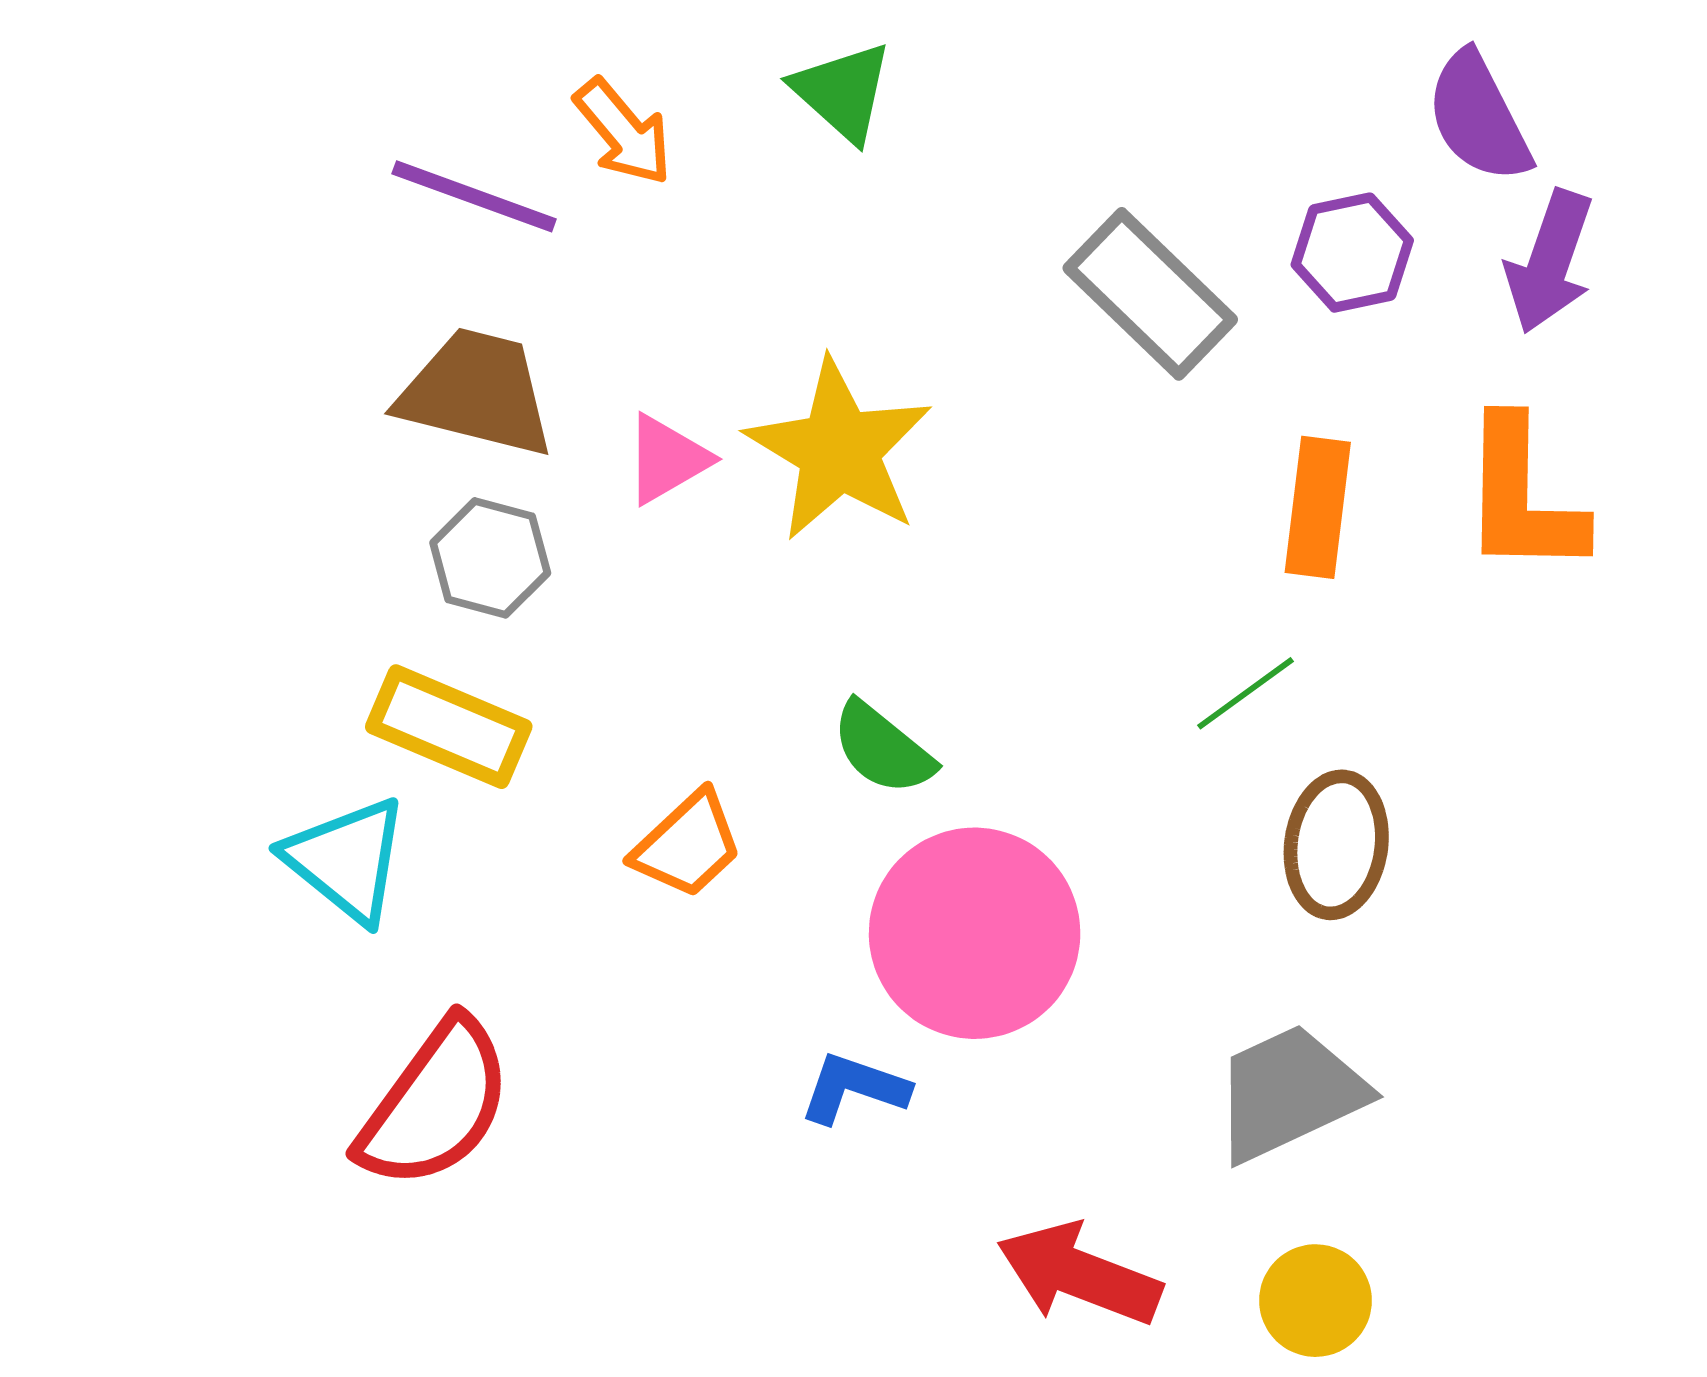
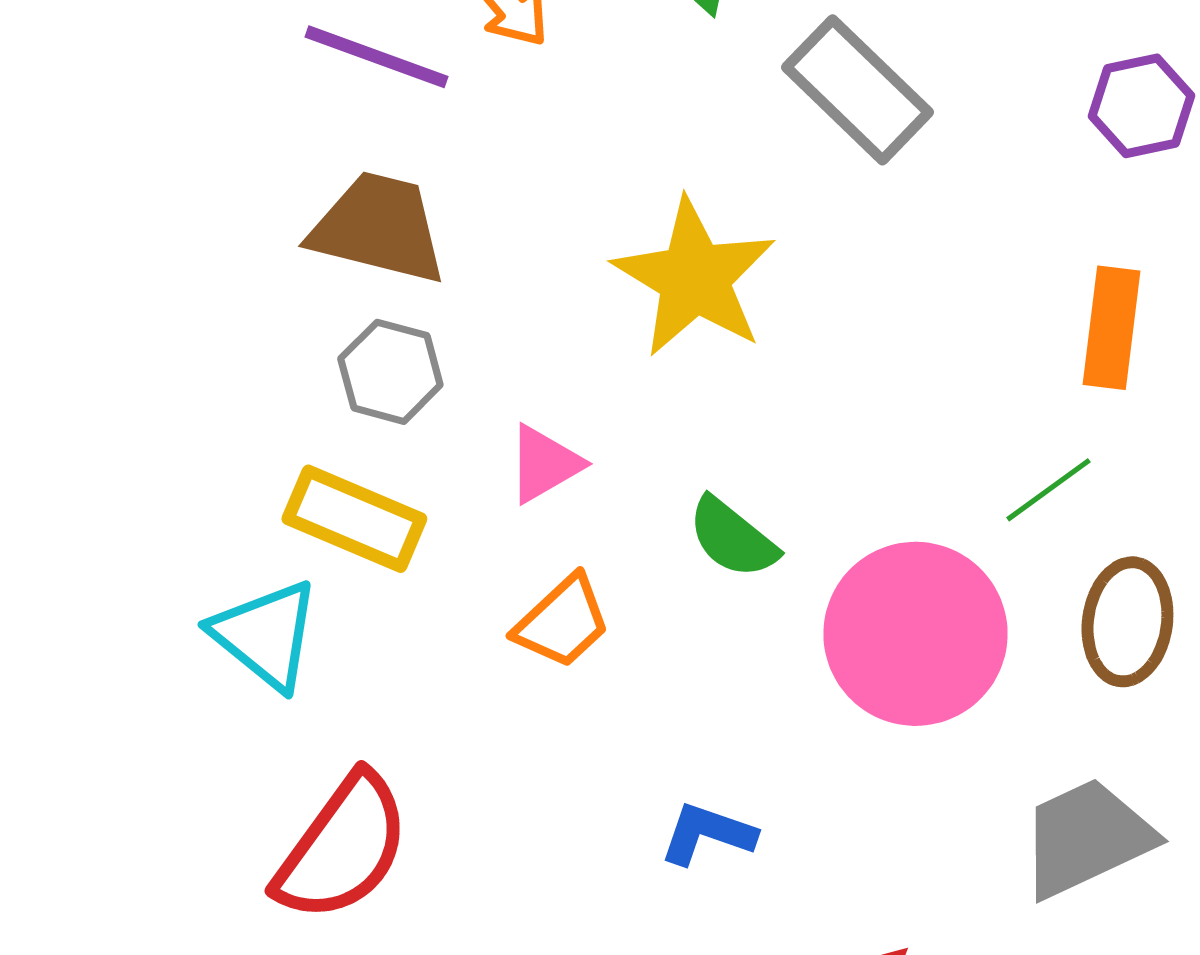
gray rectangle: (1150, 294) -> (857, 90), moved
pink triangle: (667, 459) -> (544, 464), moved
pink circle: (975, 933) -> (915, 634), moved

